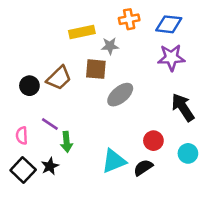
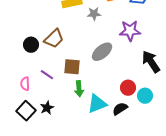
purple star: (171, 58) -> (130, 31), moved
brown square: (96, 69) -> (72, 67), moved
green arrow: (66, 142) -> (79, 89), moved
cyan circle: (188, 153) -> (145, 96), moved

